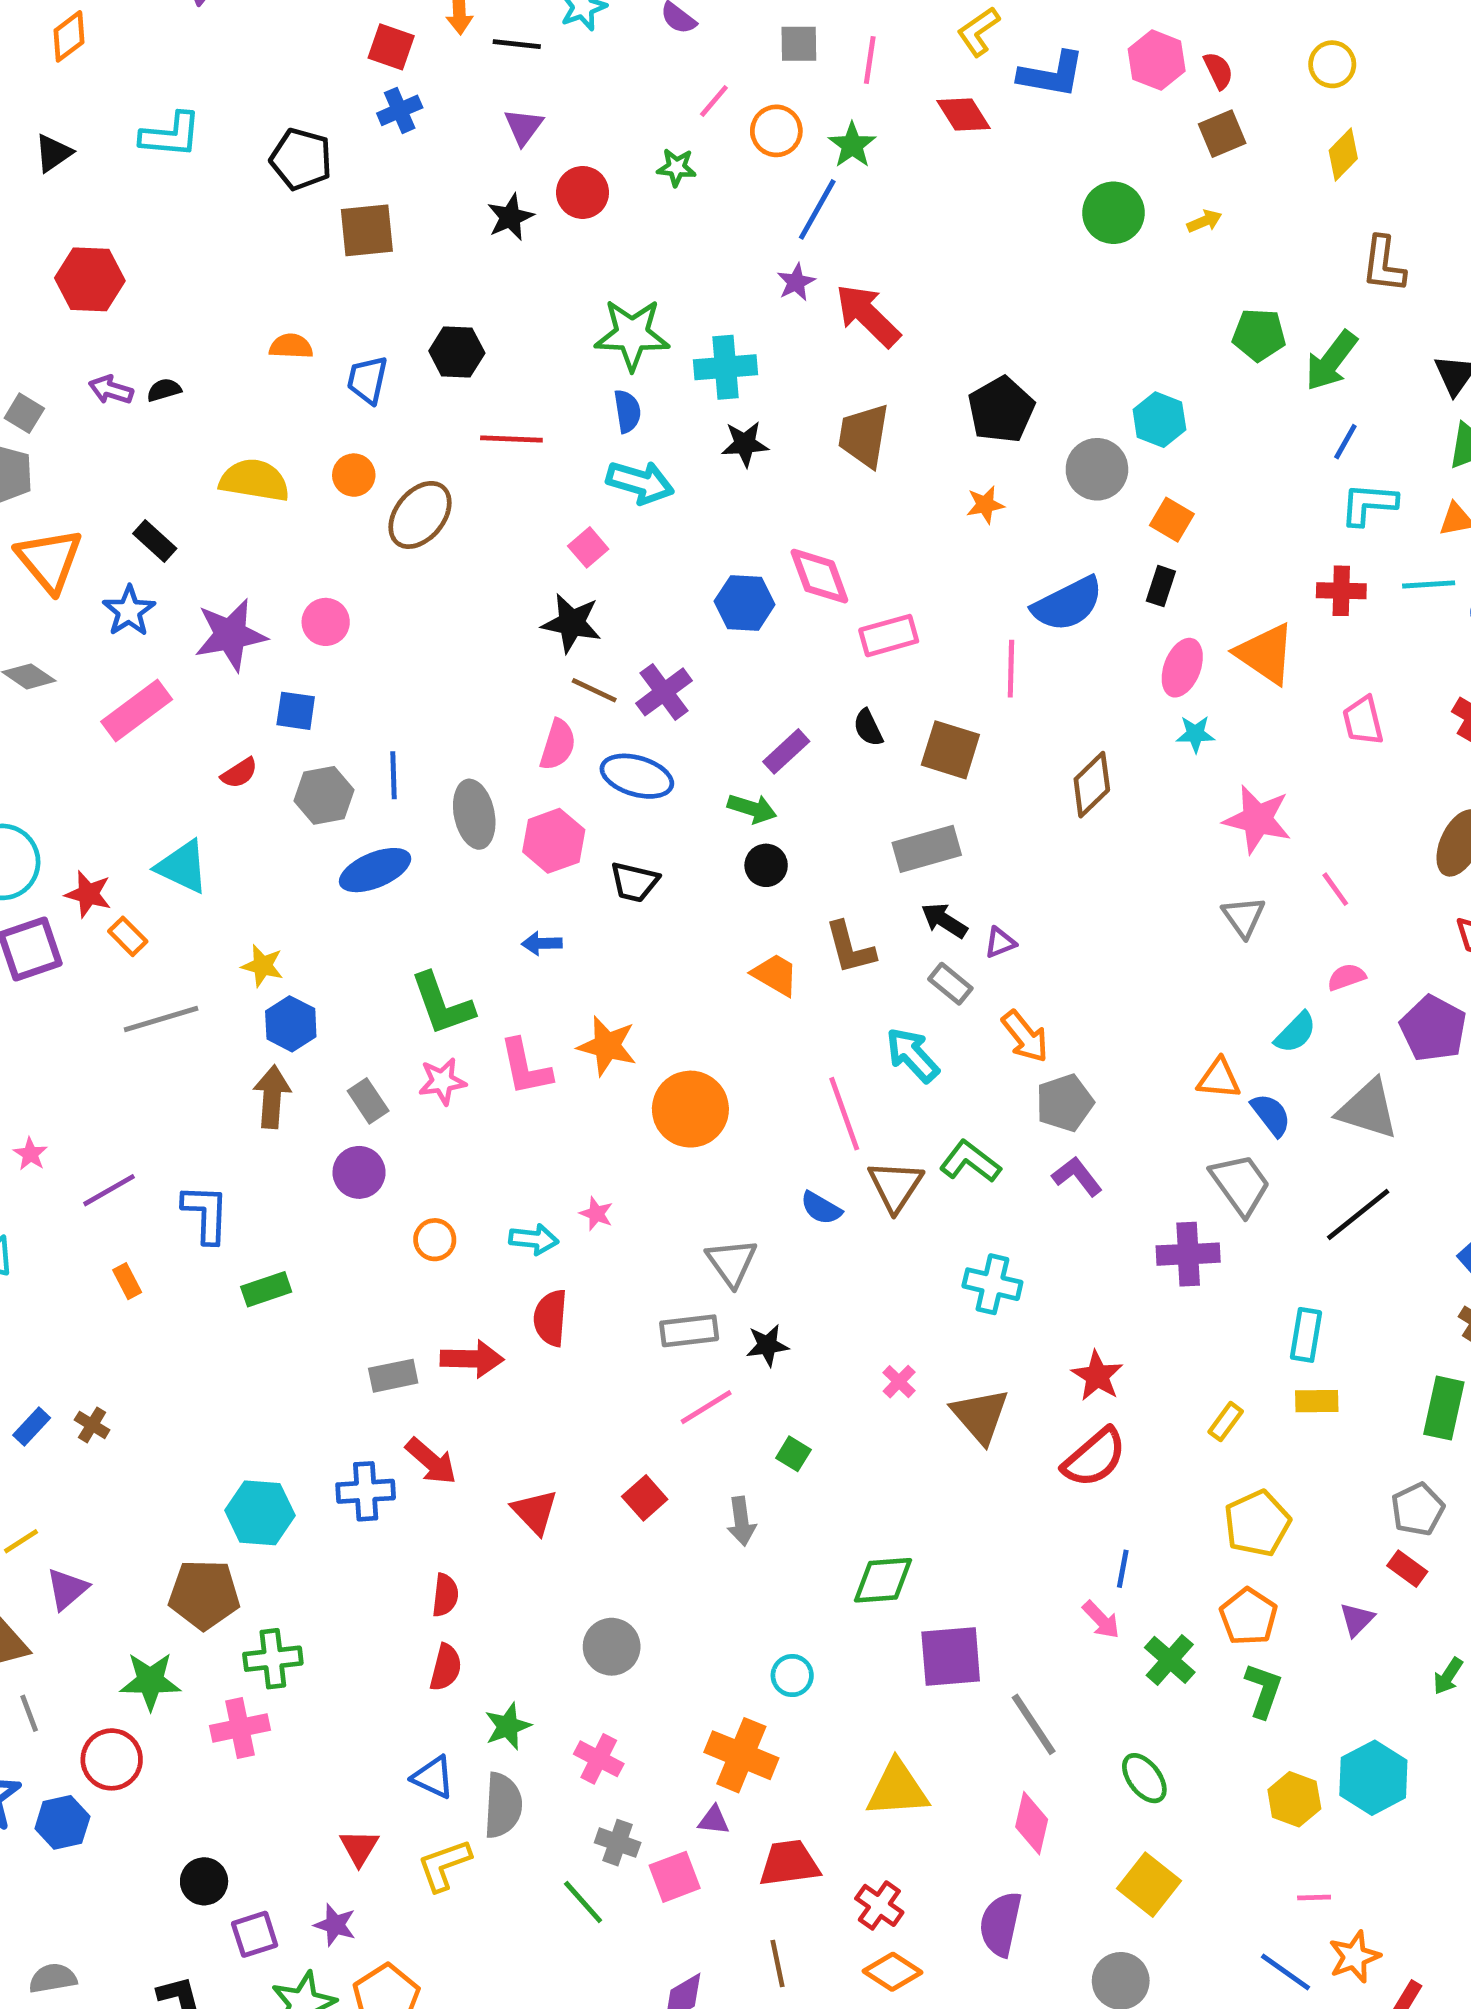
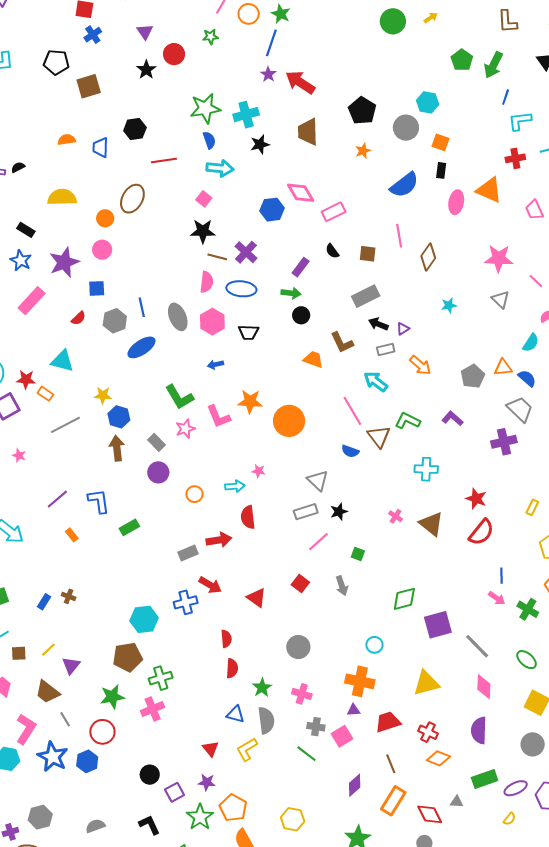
green pentagon: (1259, 335) -> (462, 60), turned -30
orange circle: (354, 475) -> (105, 218), moved
pink line: (1011, 669) -> (399, 236), moved
cyan star: (1195, 734) -> (449, 305), moved
brown square: (950, 750) -> (368, 254), size x0.7
gray rectangle: (950, 984) -> (386, 349), turned -42
gray pentagon: (1065, 1103) -> (473, 376), moved
pink star: (30, 1154) -> (19, 455), moved

